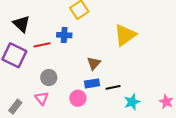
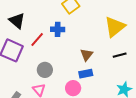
red line: (42, 45) -> (37, 40), turned -35
black line: (113, 87) -> (120, 55), moved

